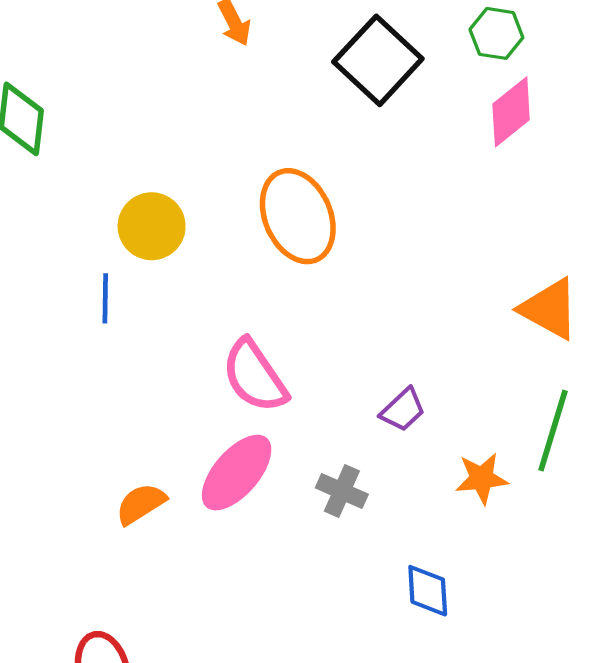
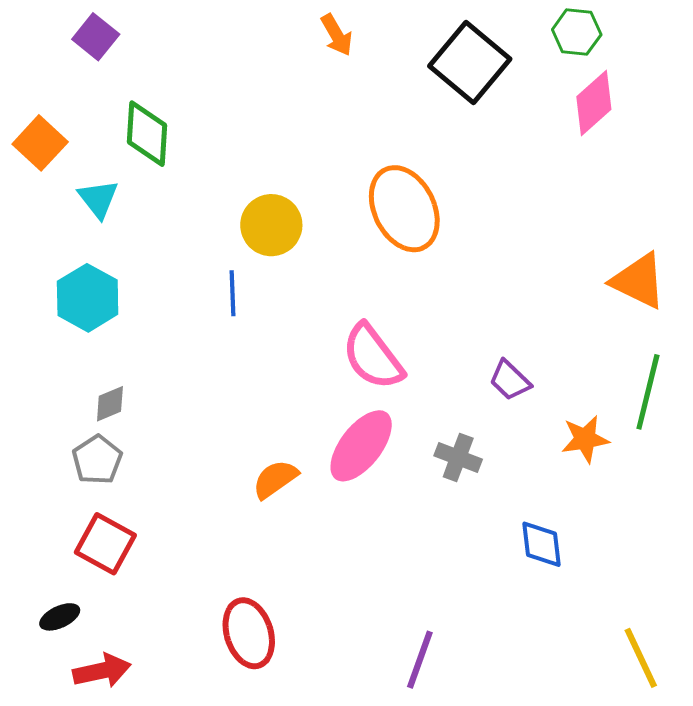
purple trapezoid: (403, 410) -> (510, 380), turned 90

